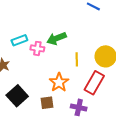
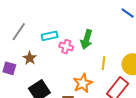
green arrow: (56, 38) -> (86, 39), turned -60

